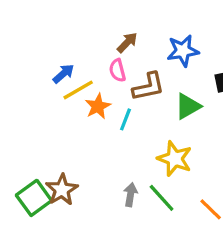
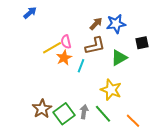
brown arrow: (127, 43) -> (96, 24), moved
pink semicircle: (117, 70) -> (66, 42), moved
blue arrow: (63, 74) -> (30, 13), moved
green square: (34, 198) -> (64, 114), moved

